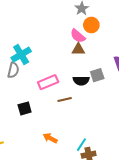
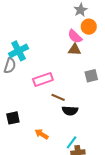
black semicircle: (81, 81) -> (70, 111), moved
brown line: (65, 99) -> (58, 97), turned 32
black square: (25, 108) -> (13, 118), moved

